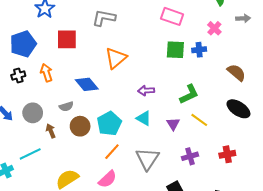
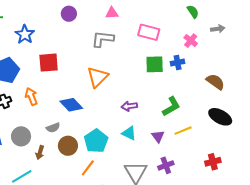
gray L-shape: (104, 18) -> (103, 39), moved
yellow line: (199, 120) -> (183, 131), turned -54
brown arrow: (51, 131) -> (40, 153), turned -136
orange line: (112, 152) -> (88, 168), moved
purple cross: (190, 156) -> (166, 165), moved

